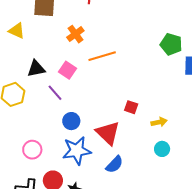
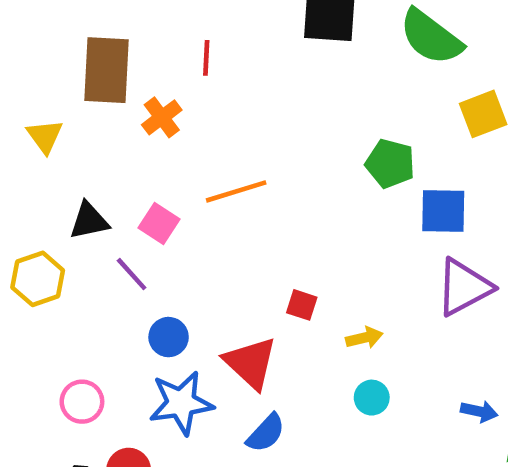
yellow triangle: (17, 31) -> (45, 136), turned 30
orange cross: (75, 34) -> (162, 117), moved

